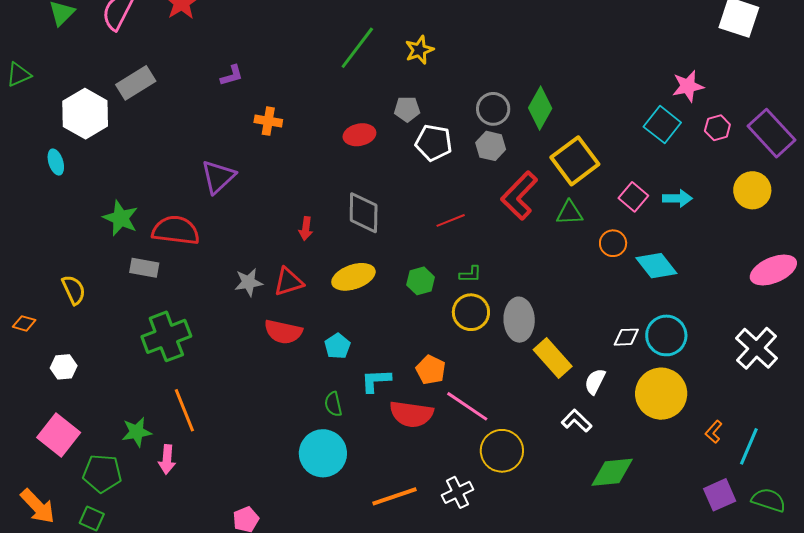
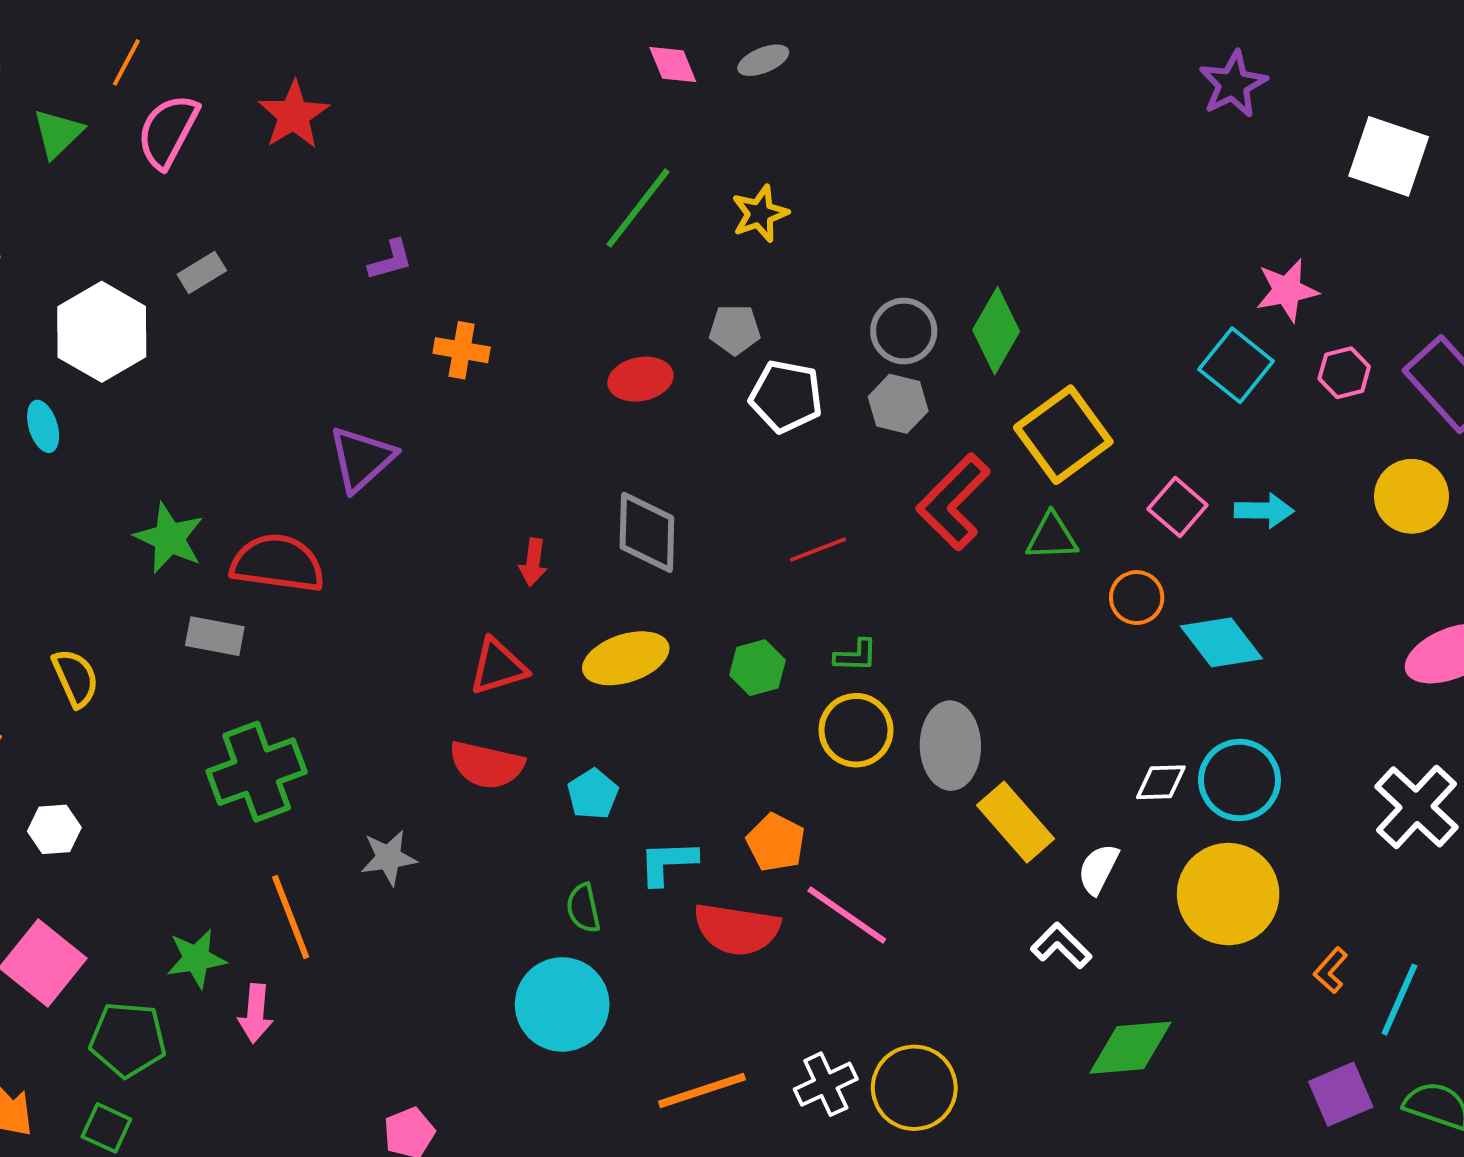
gray rectangle: (136, 83) -> (202, 273), size x0.6
gray star: (249, 282) -> (389, 858), moved
yellow circle: (502, 451) -> (914, 1088), moved

